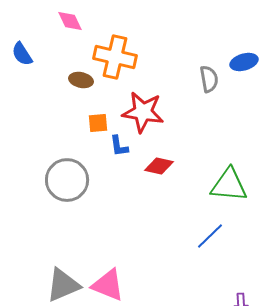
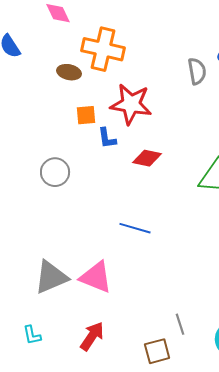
gray circle: (67, 180) -> (55, 172), size x0.7
blue line: (210, 236) -> (135, 228), moved, turned 60

